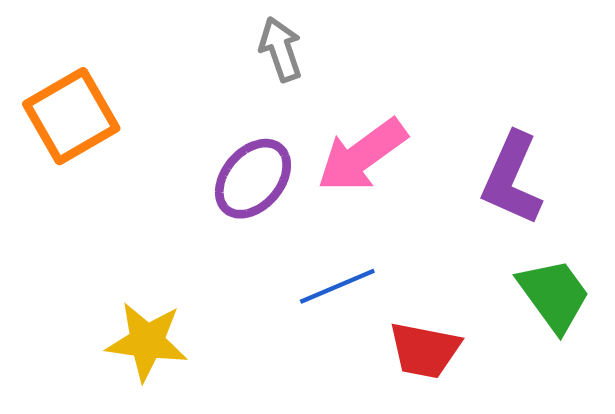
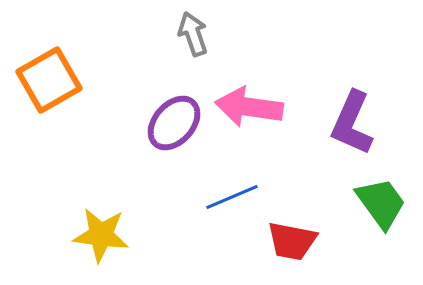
pink arrow: (362, 155) -> (249, 107), turned 44

